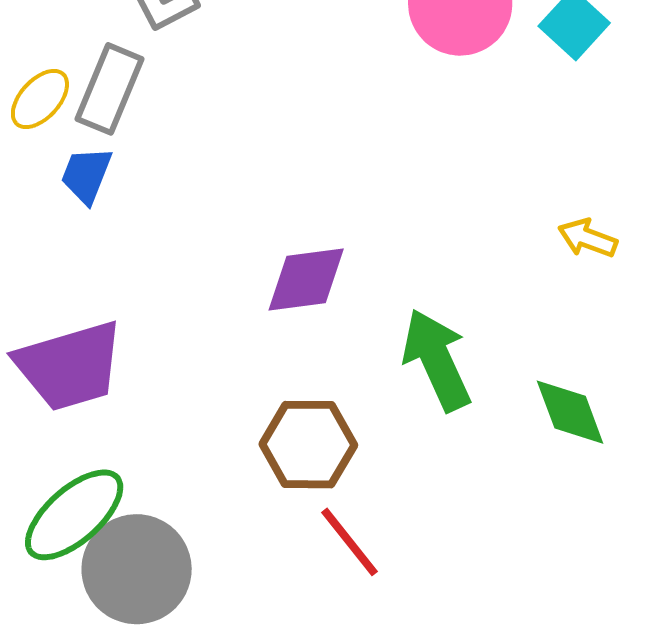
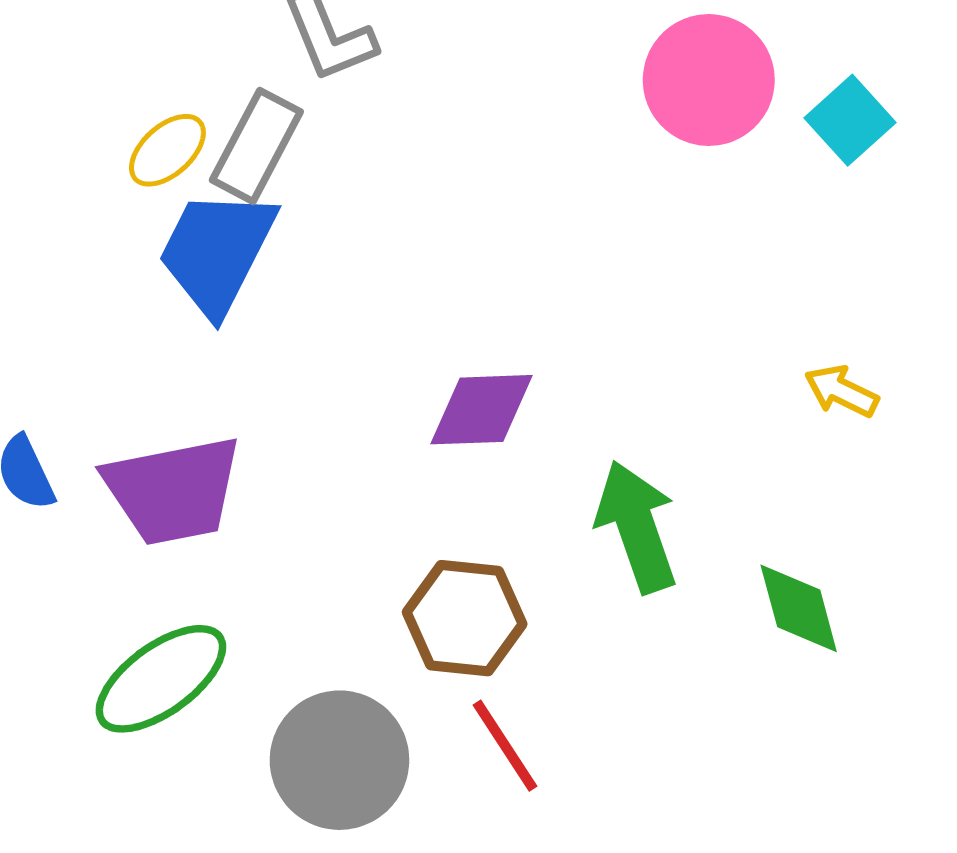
blue trapezoid: (86, 175) -> (217, 252), size x1.8
gray circle: (137, 569) -> (339, 760), moved

